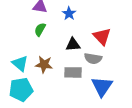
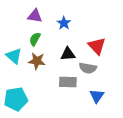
cyan triangle: (20, 63) -> (14, 56), moved
brown star: (44, 64) -> (37, 61), moved
blue triangle: (102, 86) -> (97, 96), size x0.7

